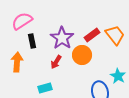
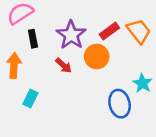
red arrow: (56, 62) -> (64, 65), turned -80
cyan rectangle: (45, 88) -> (30, 99), moved, turned -48

